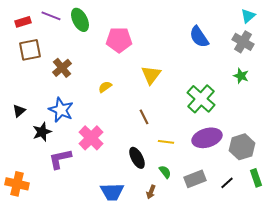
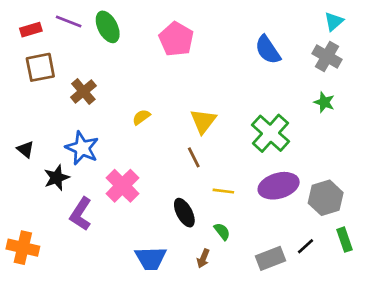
pink pentagon: (119, 40) -> (176, 39), moved, turned 30
yellow triangle: (151, 75) -> (203, 121), moved
black triangle: (19, 111) -> (26, 149), turned -40
purple L-shape: (60, 159) -> (81, 214), turned -45
gray rectangle: (195, 179) -> (270, 258), moved

